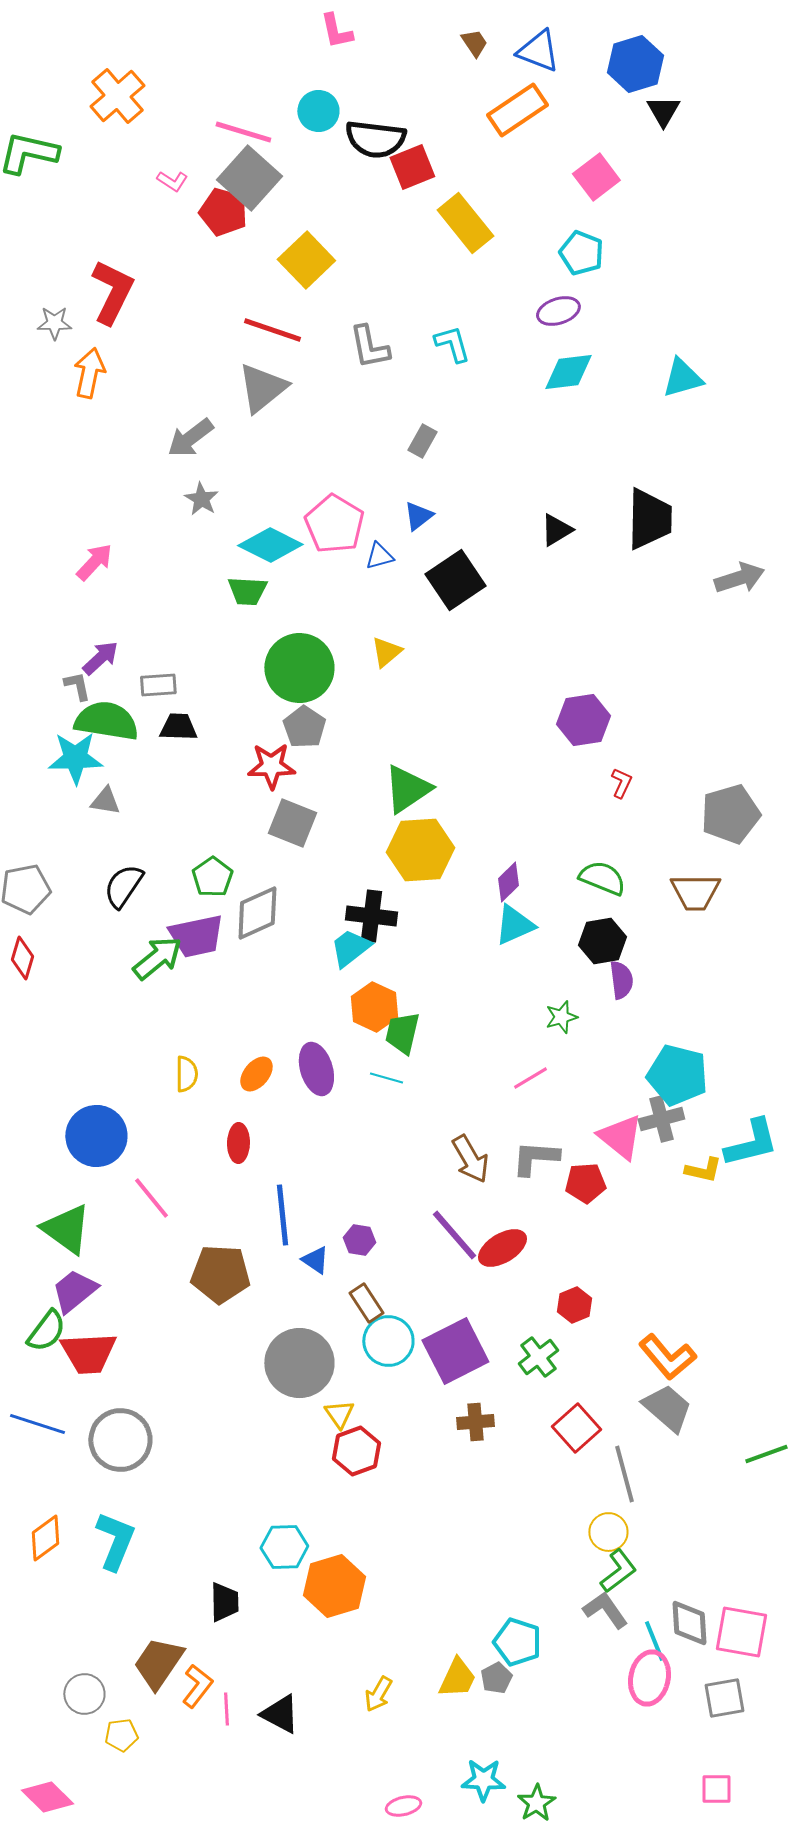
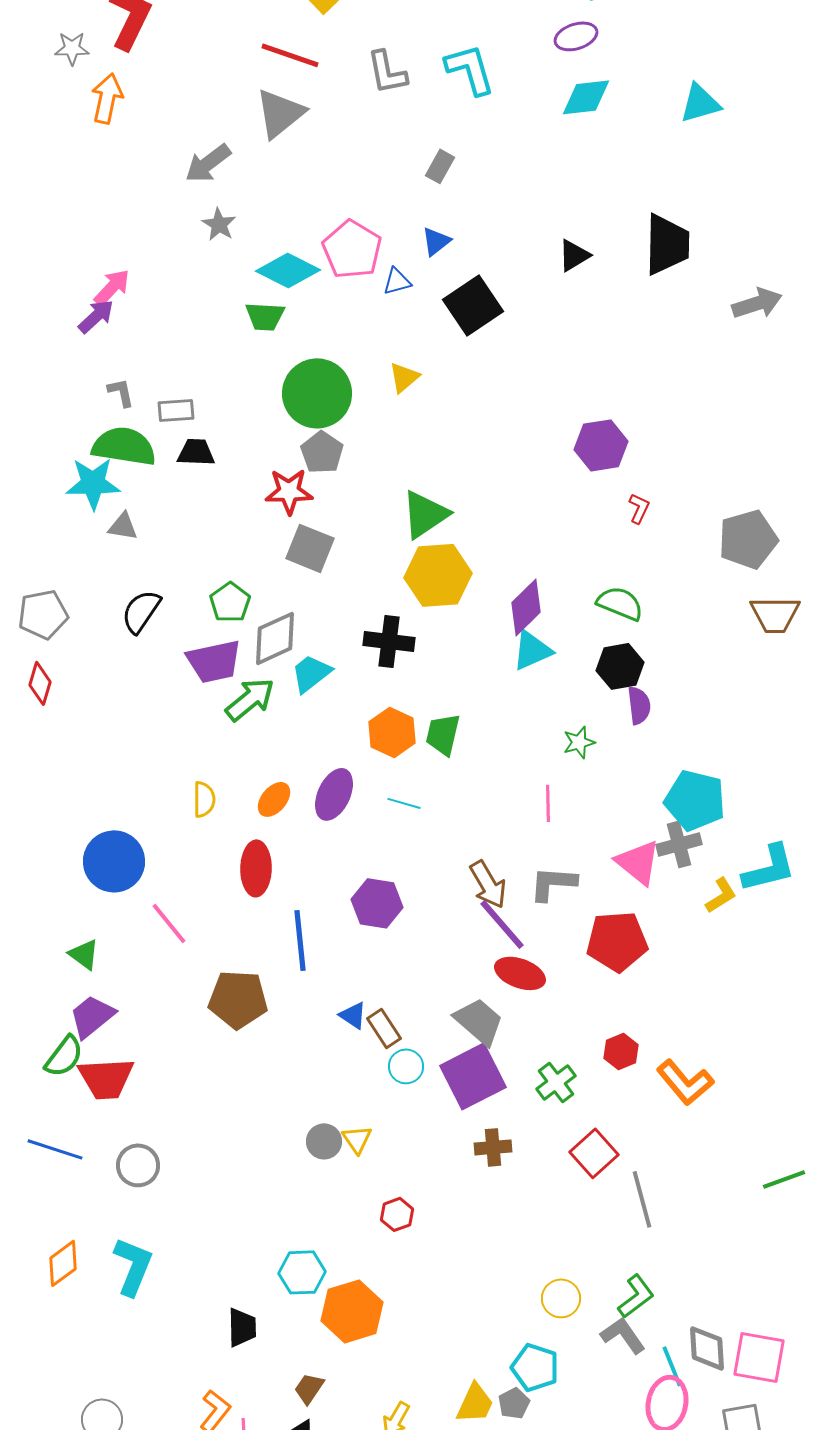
cyan L-shape: (452, 344) -> (470, 69), size x1.4
purple arrow: (100, 658) -> (96, 316), moved
gray L-shape: (77, 686) -> (121, 392), moved
purple diamond: (508, 882) -> (526, 607), size x1.4
brown trapezoid: (695, 892) -> (775, 614), moved
cyan trapezoid: (350, 948) -> (311, 673), moved
green arrow: (157, 958) -> (250, 699), moved
green trapezoid: (402, 1033) -> (443, 734), moved
purple ellipse: (316, 1069) -> (334, 794), turned 42
pink line: (530, 1078) -> (548, 803), turned -60
red ellipse: (238, 1143) -> (256, 868), size x1.4
yellow L-shape: (703, 1170) -> (721, 895), turned -45
red pentagon: (585, 1183) -> (617, 941), moved, size x1.5
green triangle: (66, 1229) -> (84, 954), size x0.6
purple line: (454, 1235) -> (502, 924), moved
purple hexagon: (359, 1240) -> (377, 903), moved, size x1.6
red ellipse: (502, 1248) -> (520, 973), turned 51
blue triangle: (315, 1260) -> (353, 1015), moved
red hexagon: (574, 1305) -> (621, 1051), moved
cyan circle: (388, 1341) -> (406, 1066), size x0.7
gray circle: (299, 1363) -> (324, 1141), moved, size x0.5
gray trapezoid: (667, 1408) -> (479, 1021), moved
gray circle: (120, 1440) -> (138, 1165), size x0.7
red hexagon: (356, 1451) -> (397, 1214), moved, size x0.7
yellow circle: (608, 1532) -> (561, 1298), moved
brown trapezoid: (158, 1663) -> (309, 1388), moved, size x0.6

